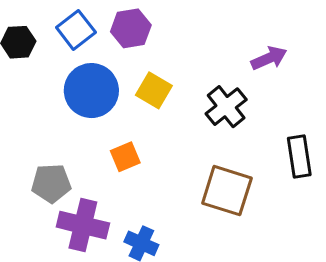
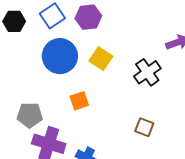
brown square: (227, 191) -> (144, 127), size x0.6

